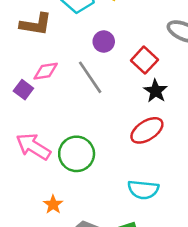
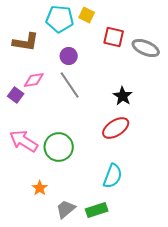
purple circle: (104, 42) -> (69, 56), moved
red square: (144, 60) -> (114, 37), moved, turned -30
cyan semicircle: (143, 190) -> (113, 176), turned -75

